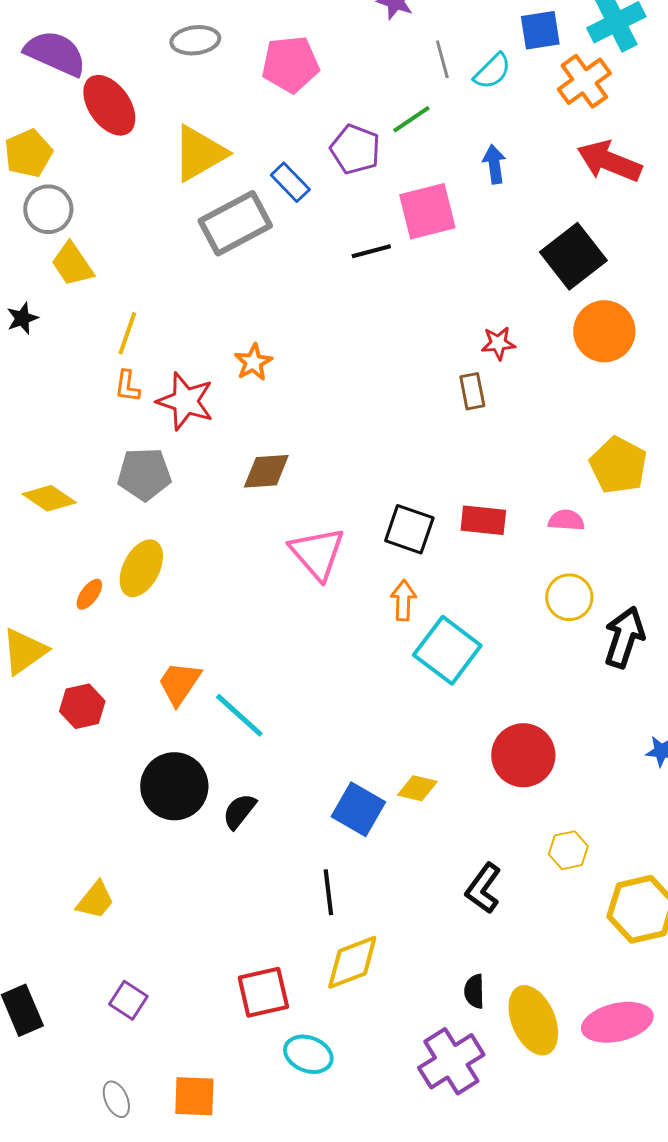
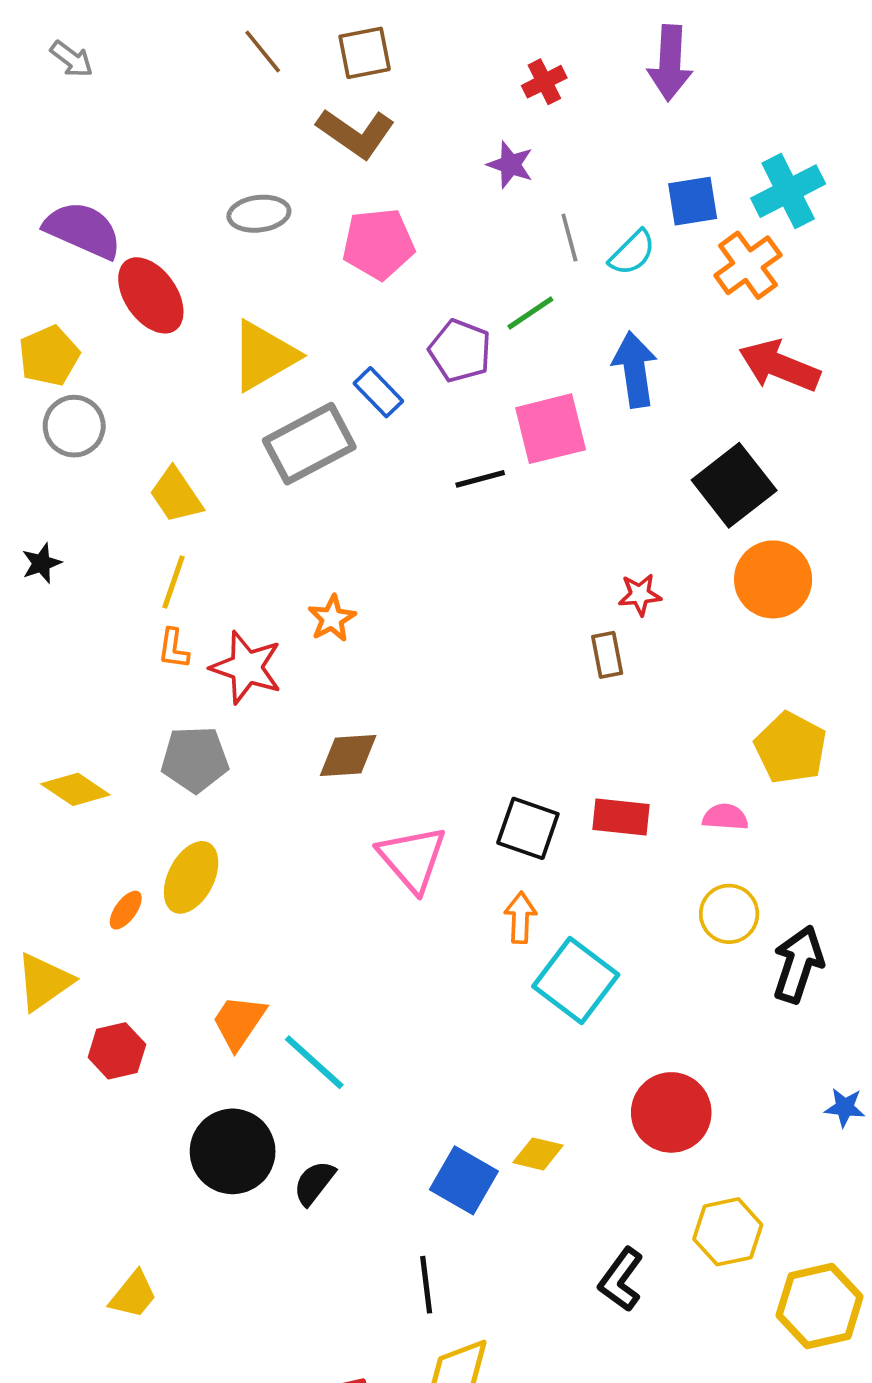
blue arrow: (494, 164) -> (635, 370), size x1.5
yellow trapezoid: (72, 264) -> (176, 495), moved
yellow hexagon: (568, 850) -> (728, 1232), size x1.4

